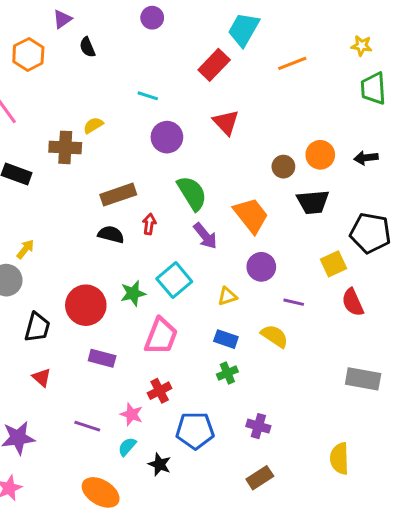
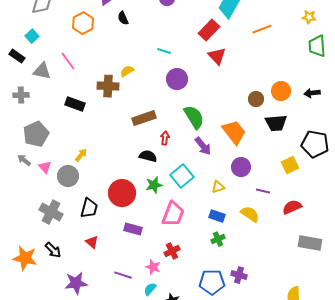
red triangle: (226, 122) -> (217, 56), moved
black semicircle: (111, 234) -> (148, 156), moved
red semicircle: (353, 302) -> (292, 207), moved, turned 90
blue pentagon: (195, 430) -> (212, 282), moved

